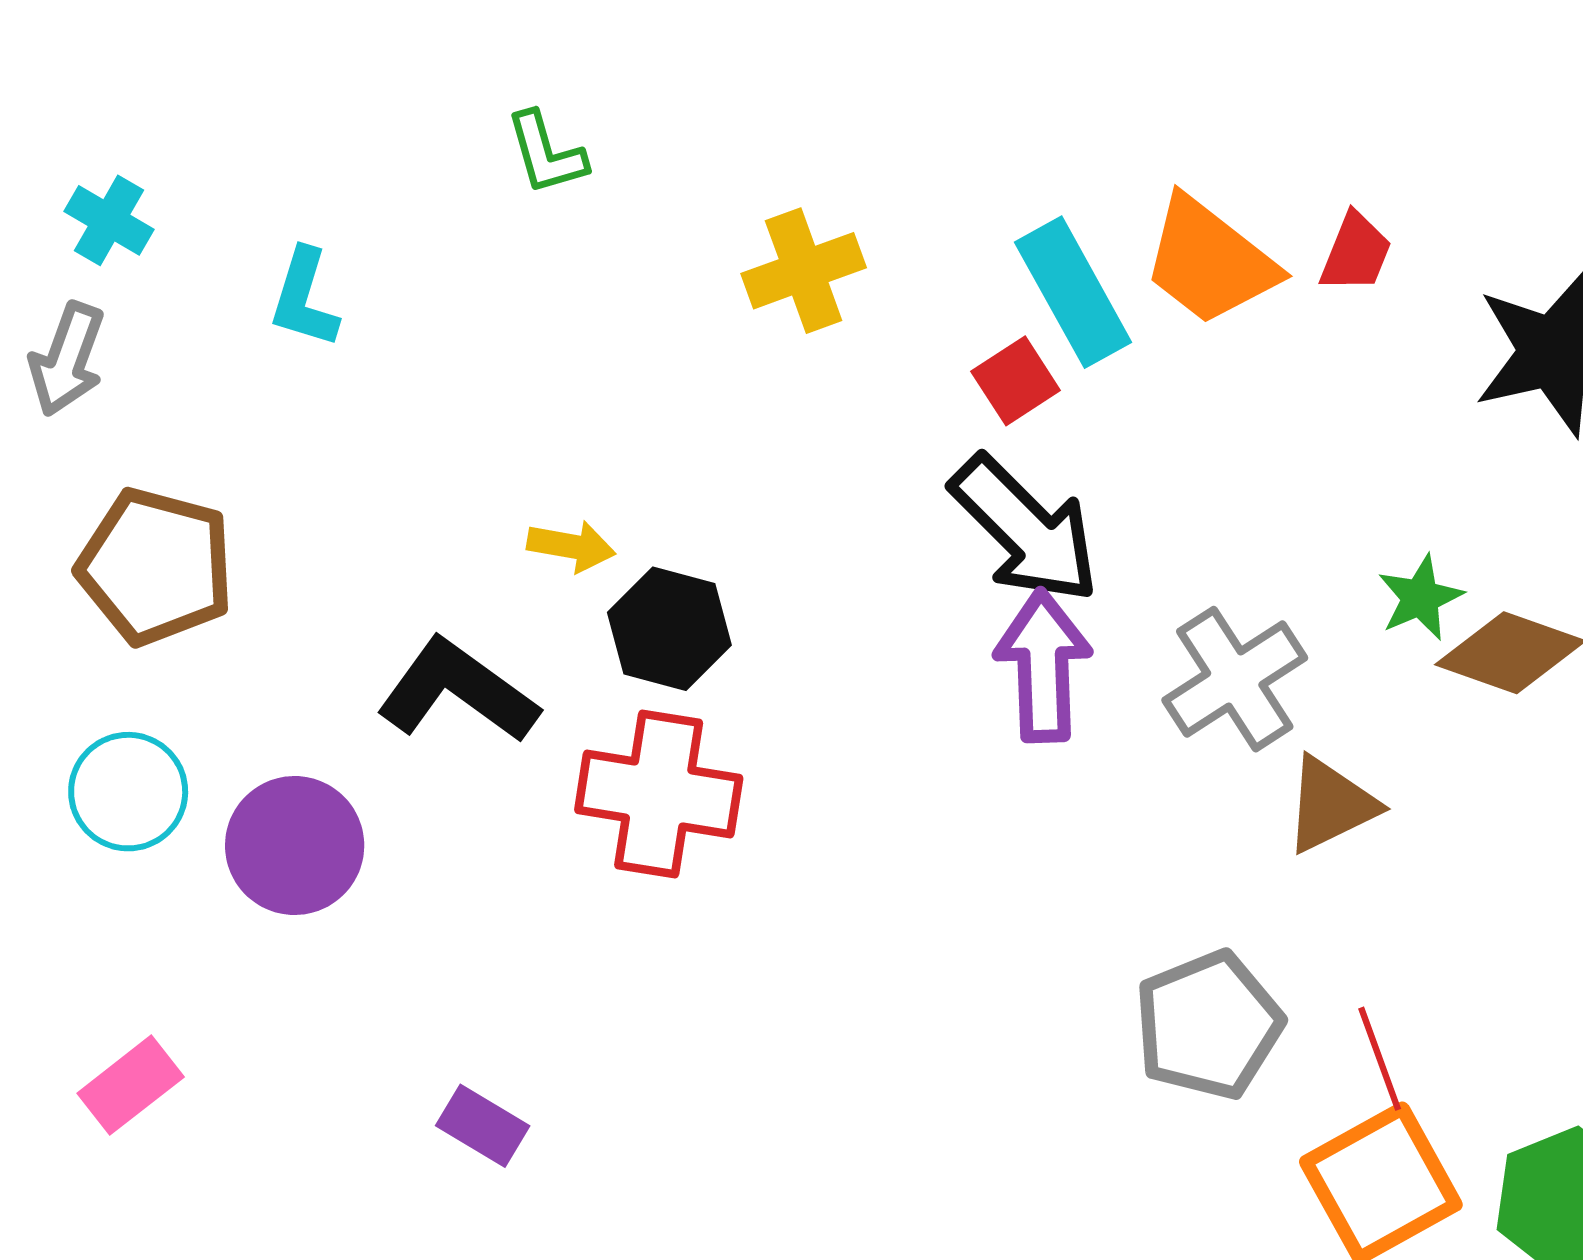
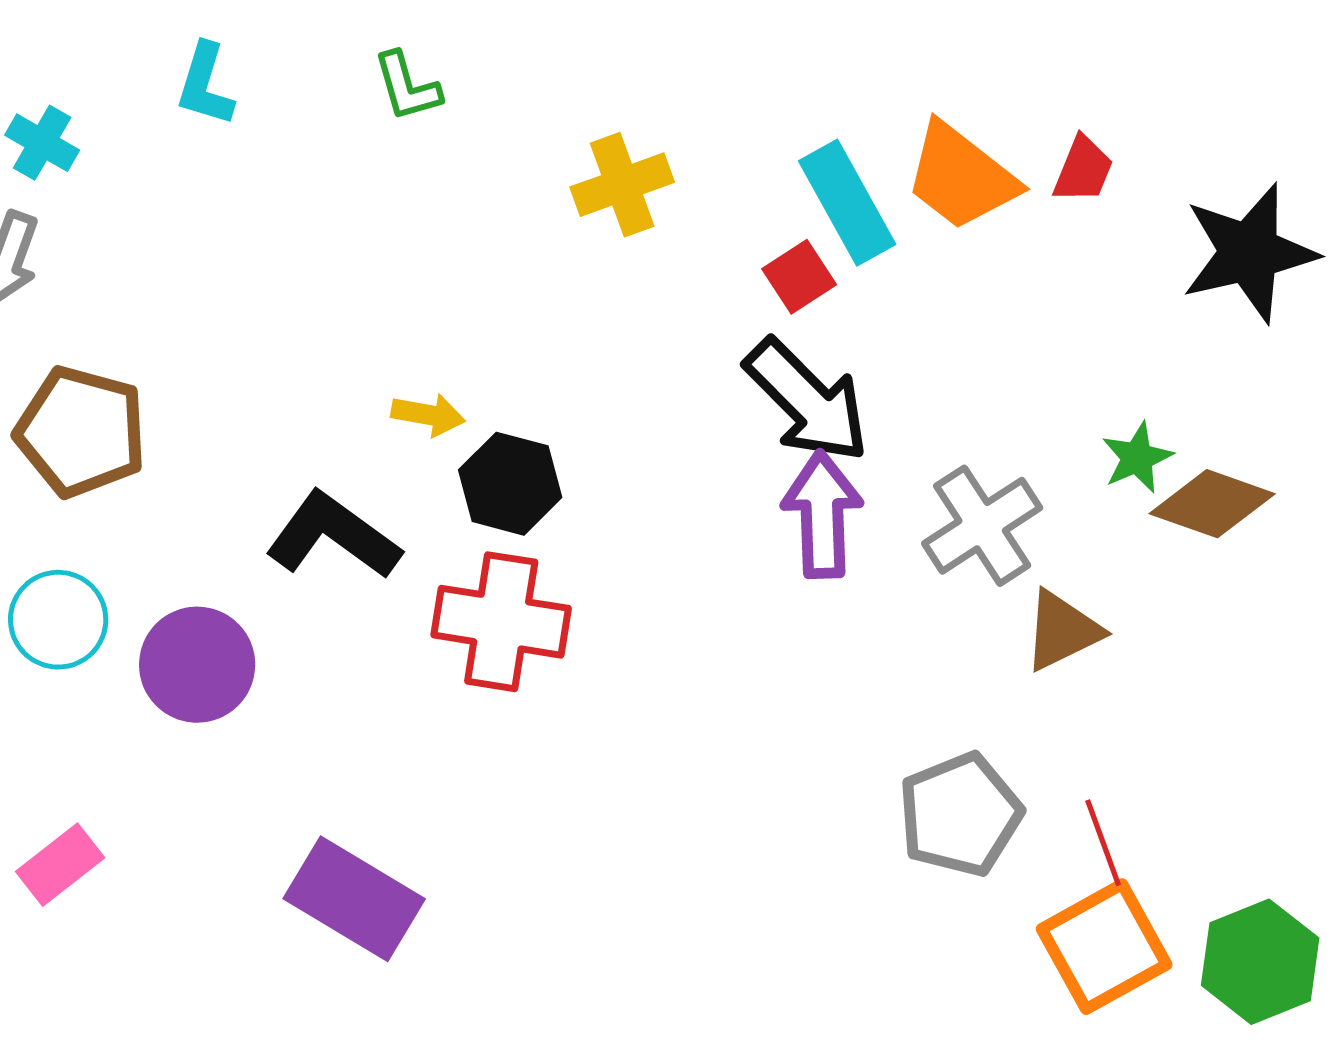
cyan L-shape: (304, 298) -> (205, 85), moved
purple rectangle: (483, 1126) -> (354, 899), size x1.8

